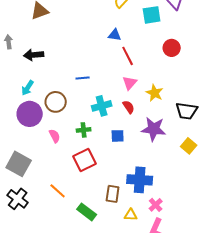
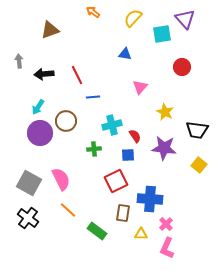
red line: (128, 56) -> (77, 75), moved
pink triangle: (130, 83) -> (140, 87), moved
red semicircle: (129, 107) -> (135, 136), moved
pink semicircle: (55, 136) -> (61, 179), moved, size x1.6
red square: (85, 160) -> (116, 181), moved

